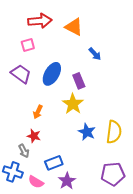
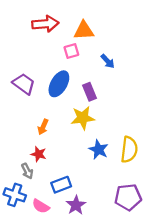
orange triangle: (74, 27) -> (84, 31), turned -30
pink square: (28, 45) -> (71, 51), moved
yellow star: (73, 104) -> (83, 118), turned 30

